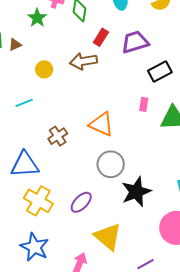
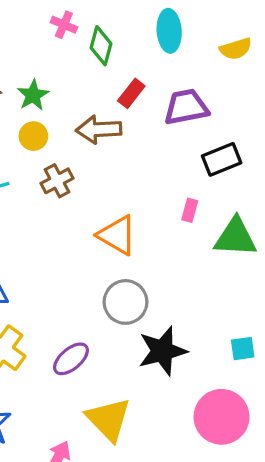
green star: (37, 18) -> (33, 95), moved
brown cross: (58, 136) -> (57, 181), moved

